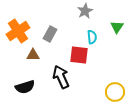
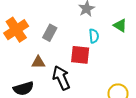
green triangle: (117, 27) -> (120, 25), turned -32
brown triangle: (33, 55) -> (38, 62), moved

